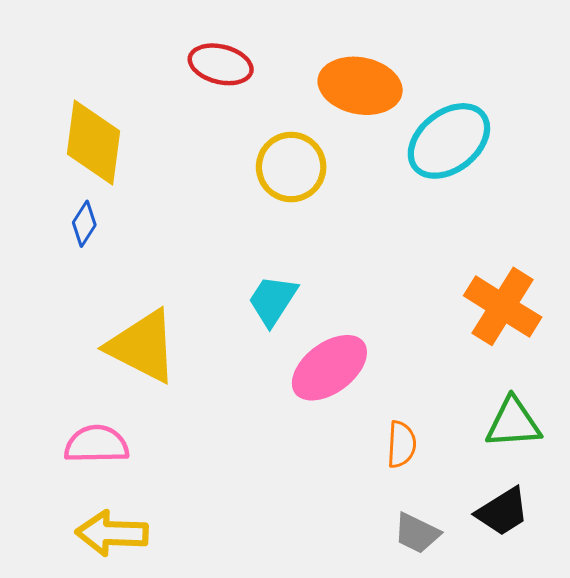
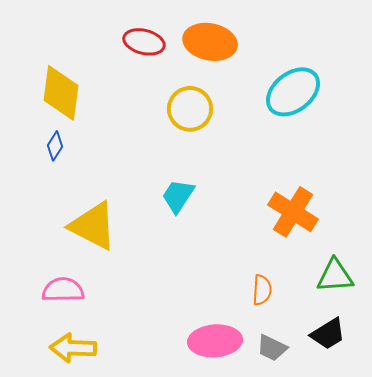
orange ellipse: (360, 86) -> (210, 42), moved
orange cross: (503, 306) -> (293, 212), moved
pink ellipse: (329, 368) -> (215, 341), moved, turned 33

